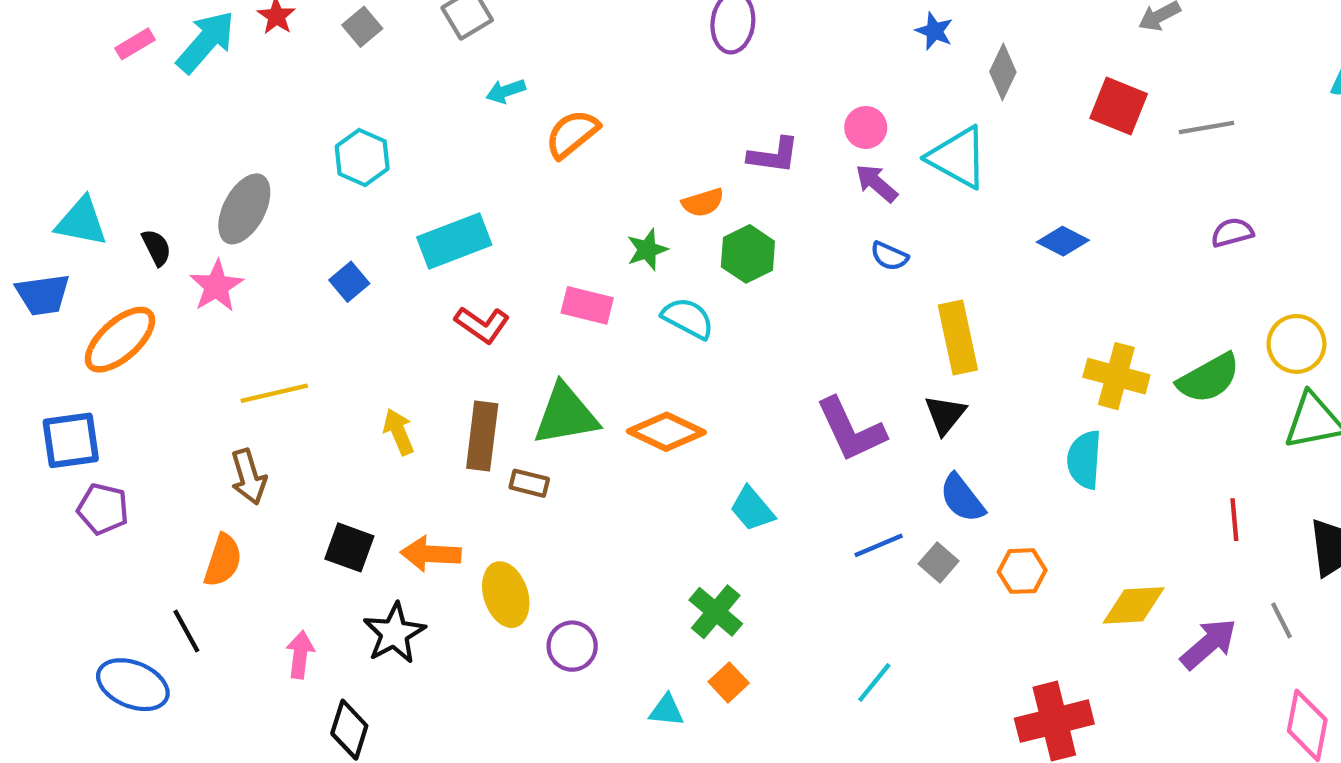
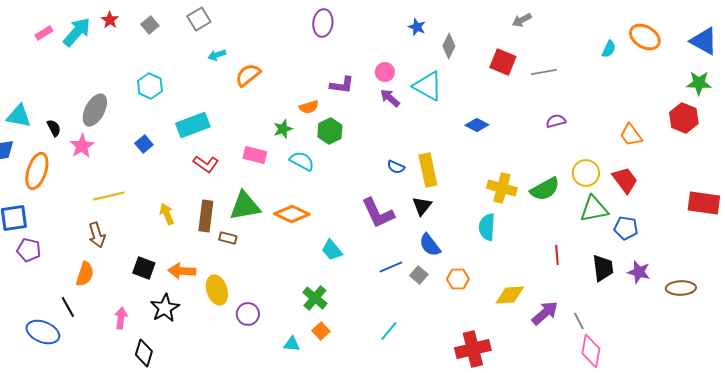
blue semicircle: (889, 256) -> (396, 167), moved
orange ellipse: (120, 340) -> (37, 171), turned -30
gray line: (1281, 620) -> (579, 321), moved

